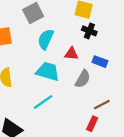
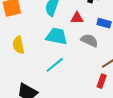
gray semicircle: (83, 79) -> (89, 40), turned -90

